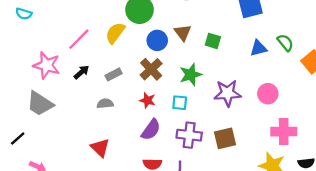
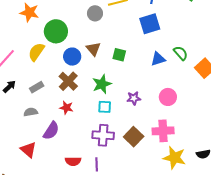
purple star: (228, 93) -> (134, 98), size x0.6
cyan square: (180, 103) -> (105, 107), moved
purple semicircle: (151, 130) -> (51, 131), moved
pink cross: (284, 132) -> (163, 131), moved
brown square: (225, 138) -> (134, 137), turned -30

